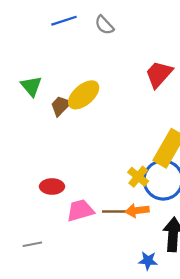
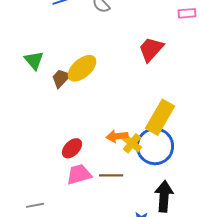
red ellipse: (52, 186) -> (72, 148), moved, turned -45
orange arrow: (137, 210) -> (117, 136), moved

